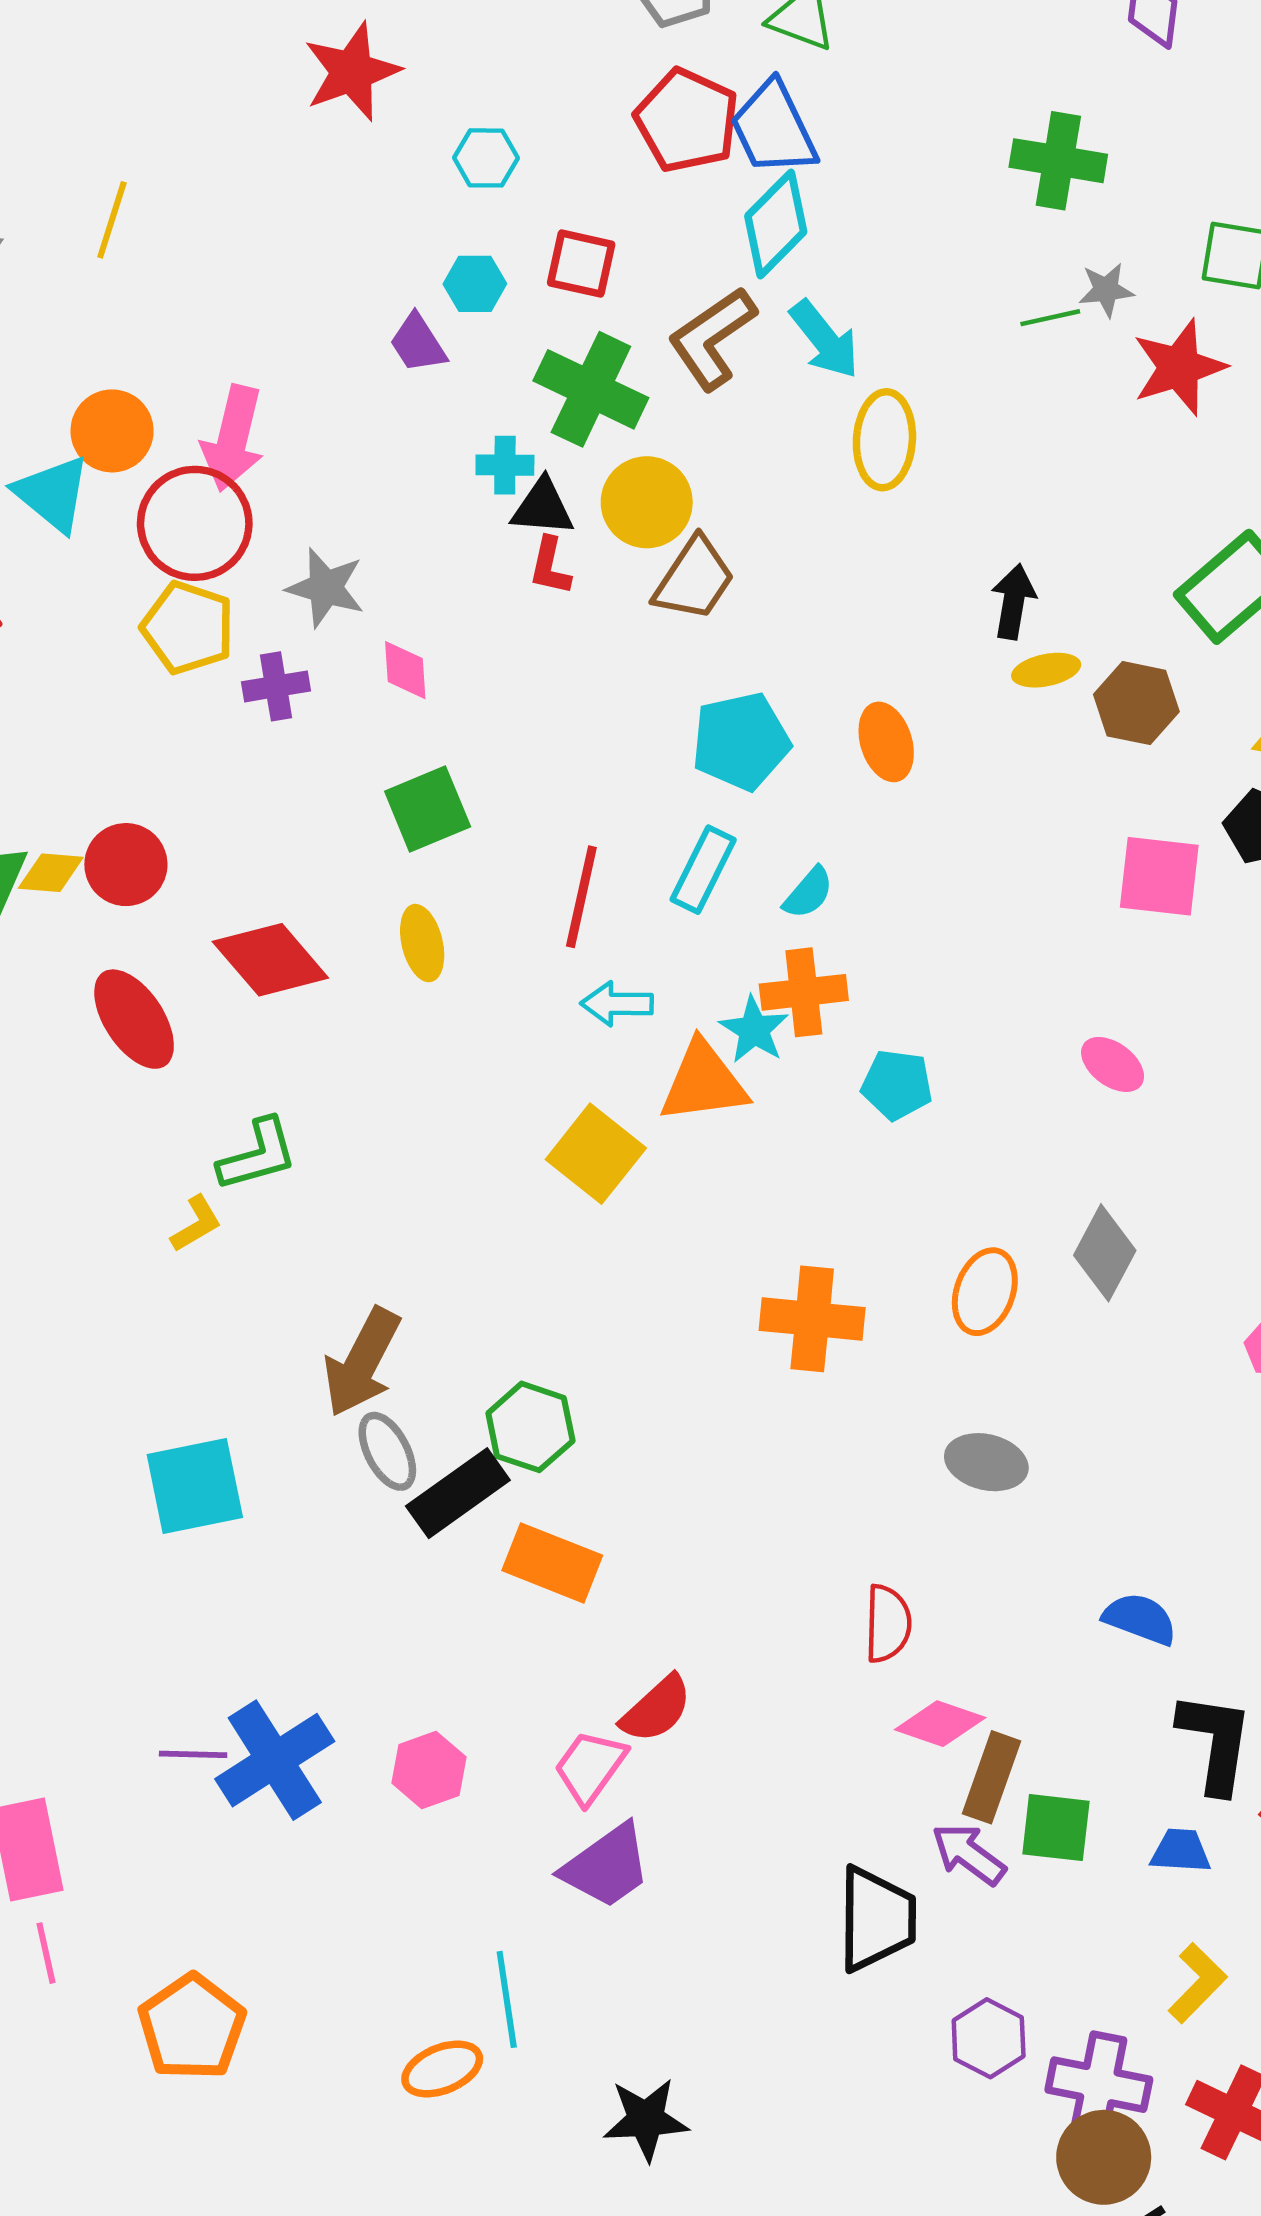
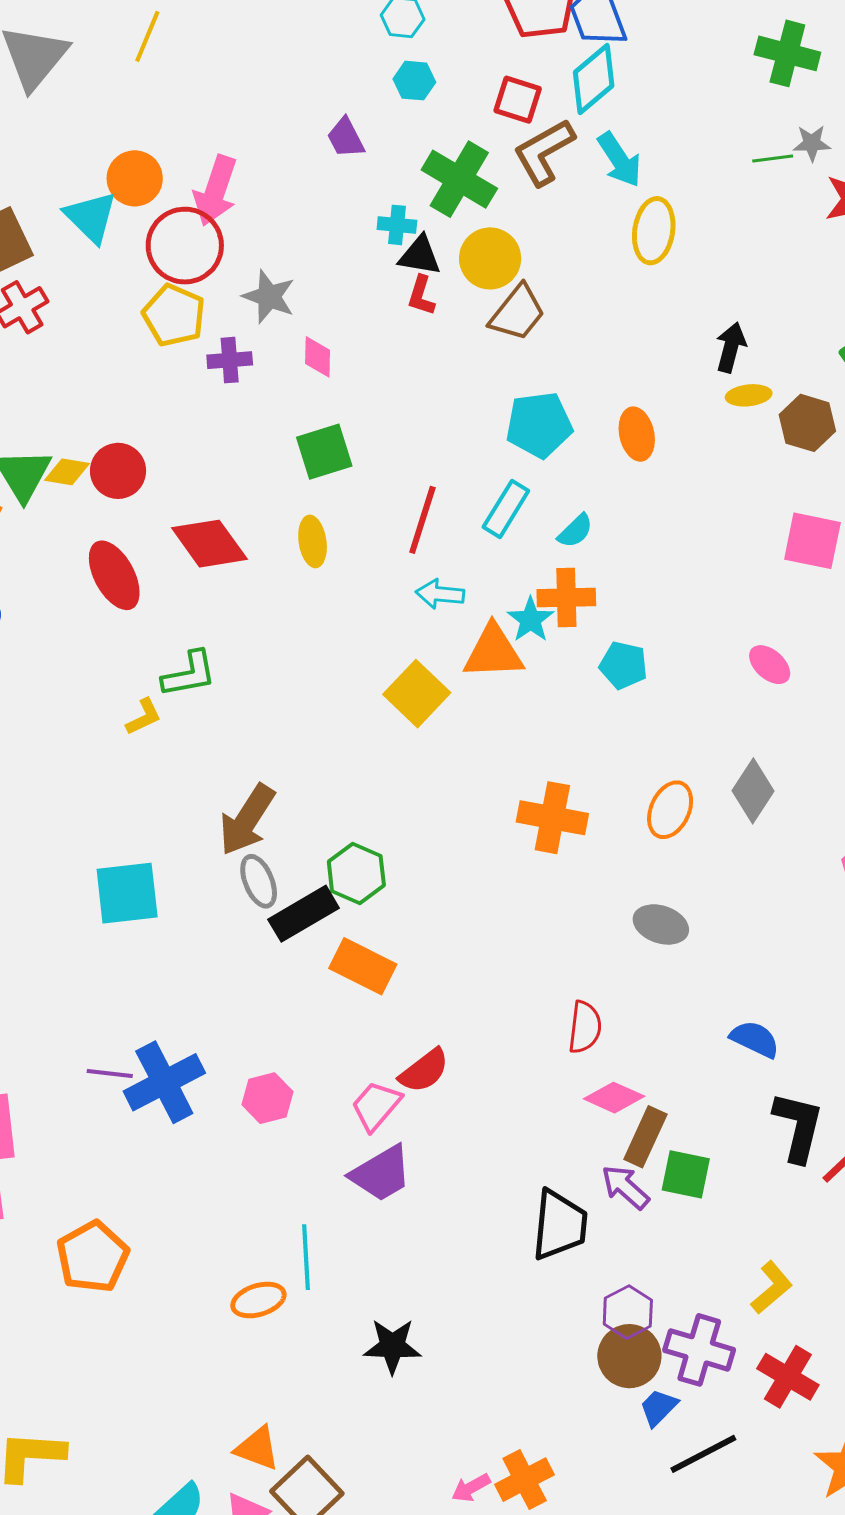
red square: (581, 264) -> (518, 100), moved
cyan hexagon: (475, 284) -> (414, 81), moved
blue trapezoid: (1181, 1851) -> (659, 1407), moved, turned -54
brown circle: (1104, 2157) -> (629, 1356), moved

